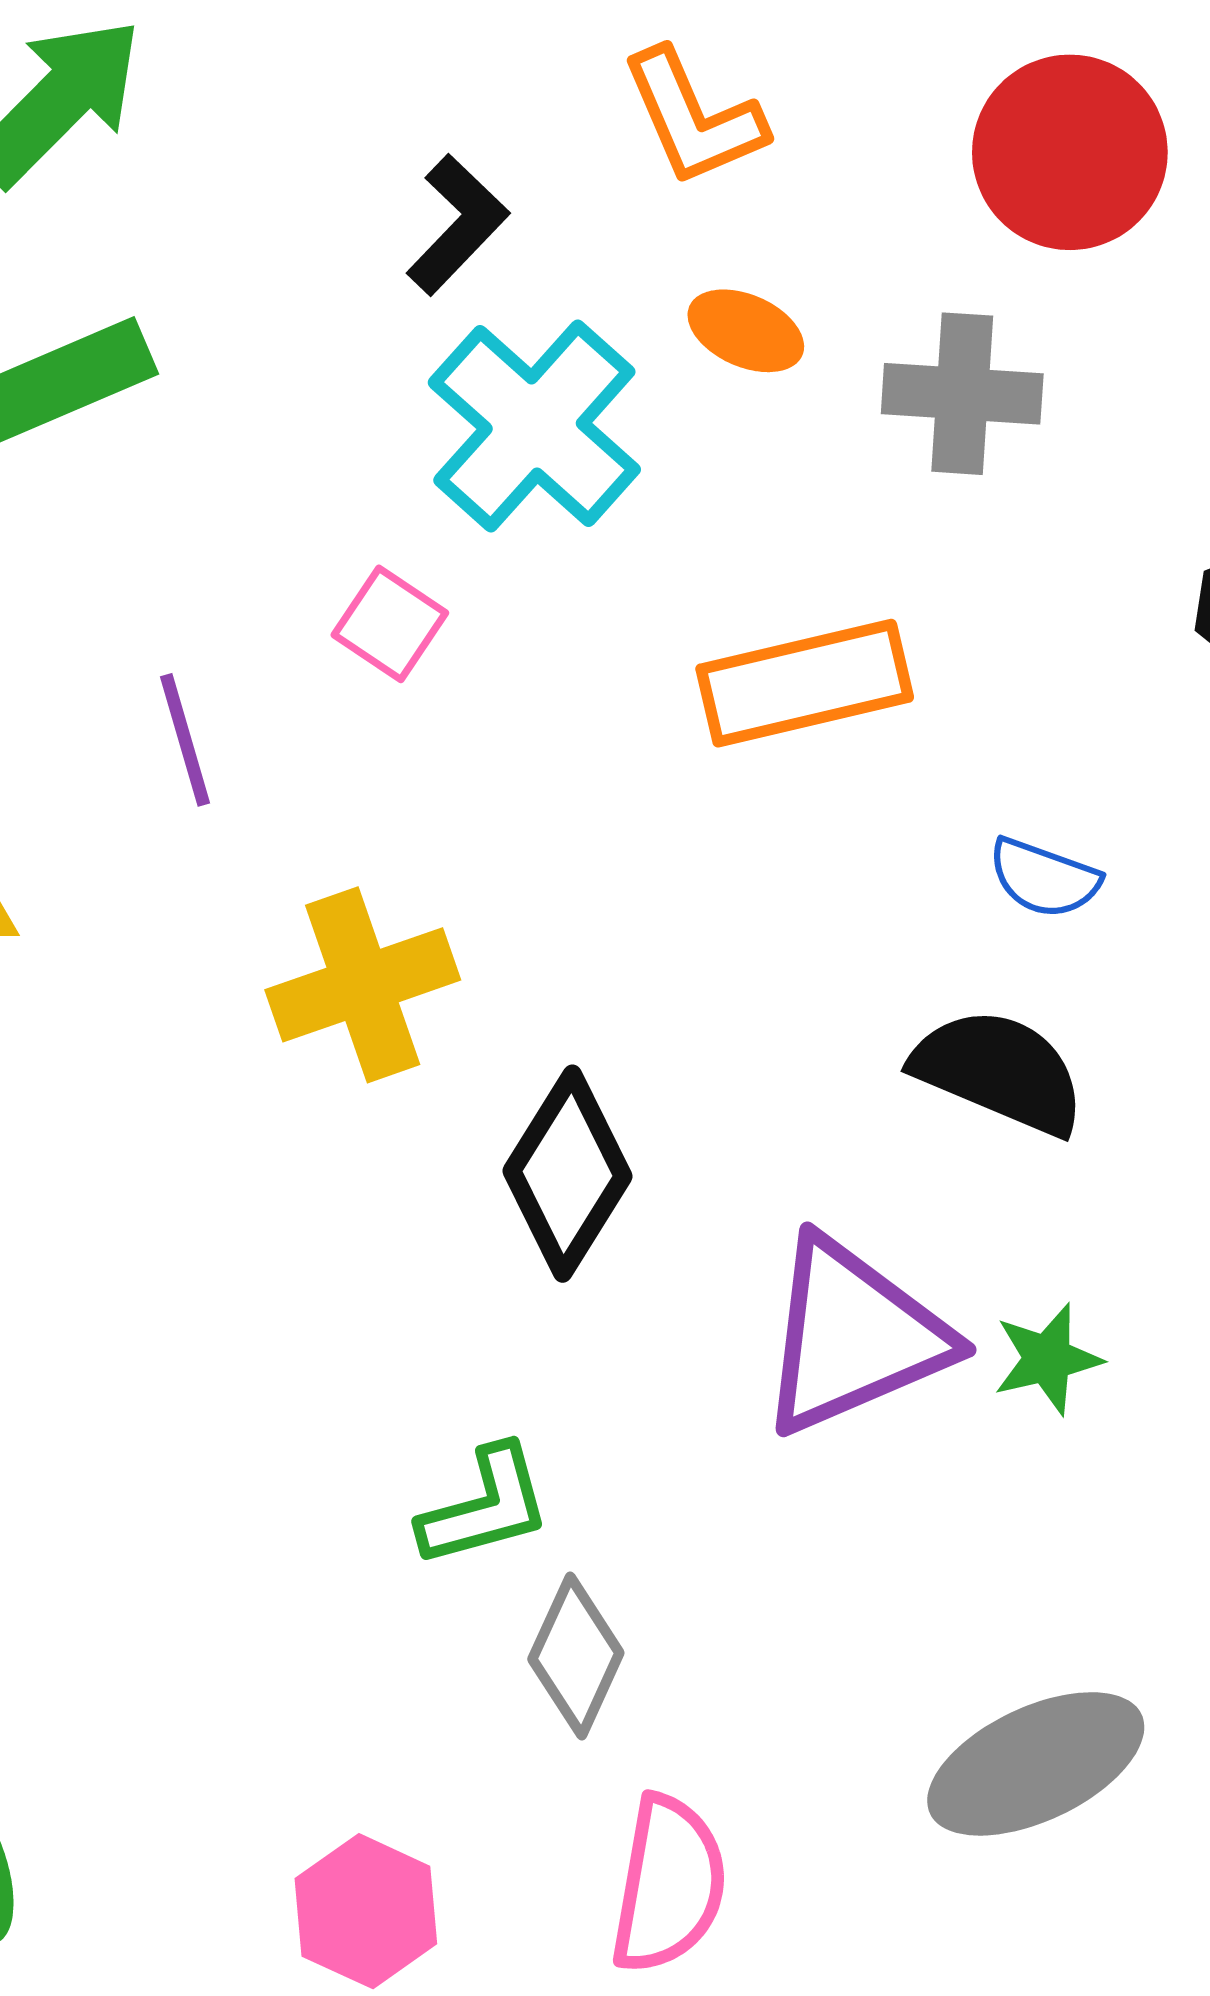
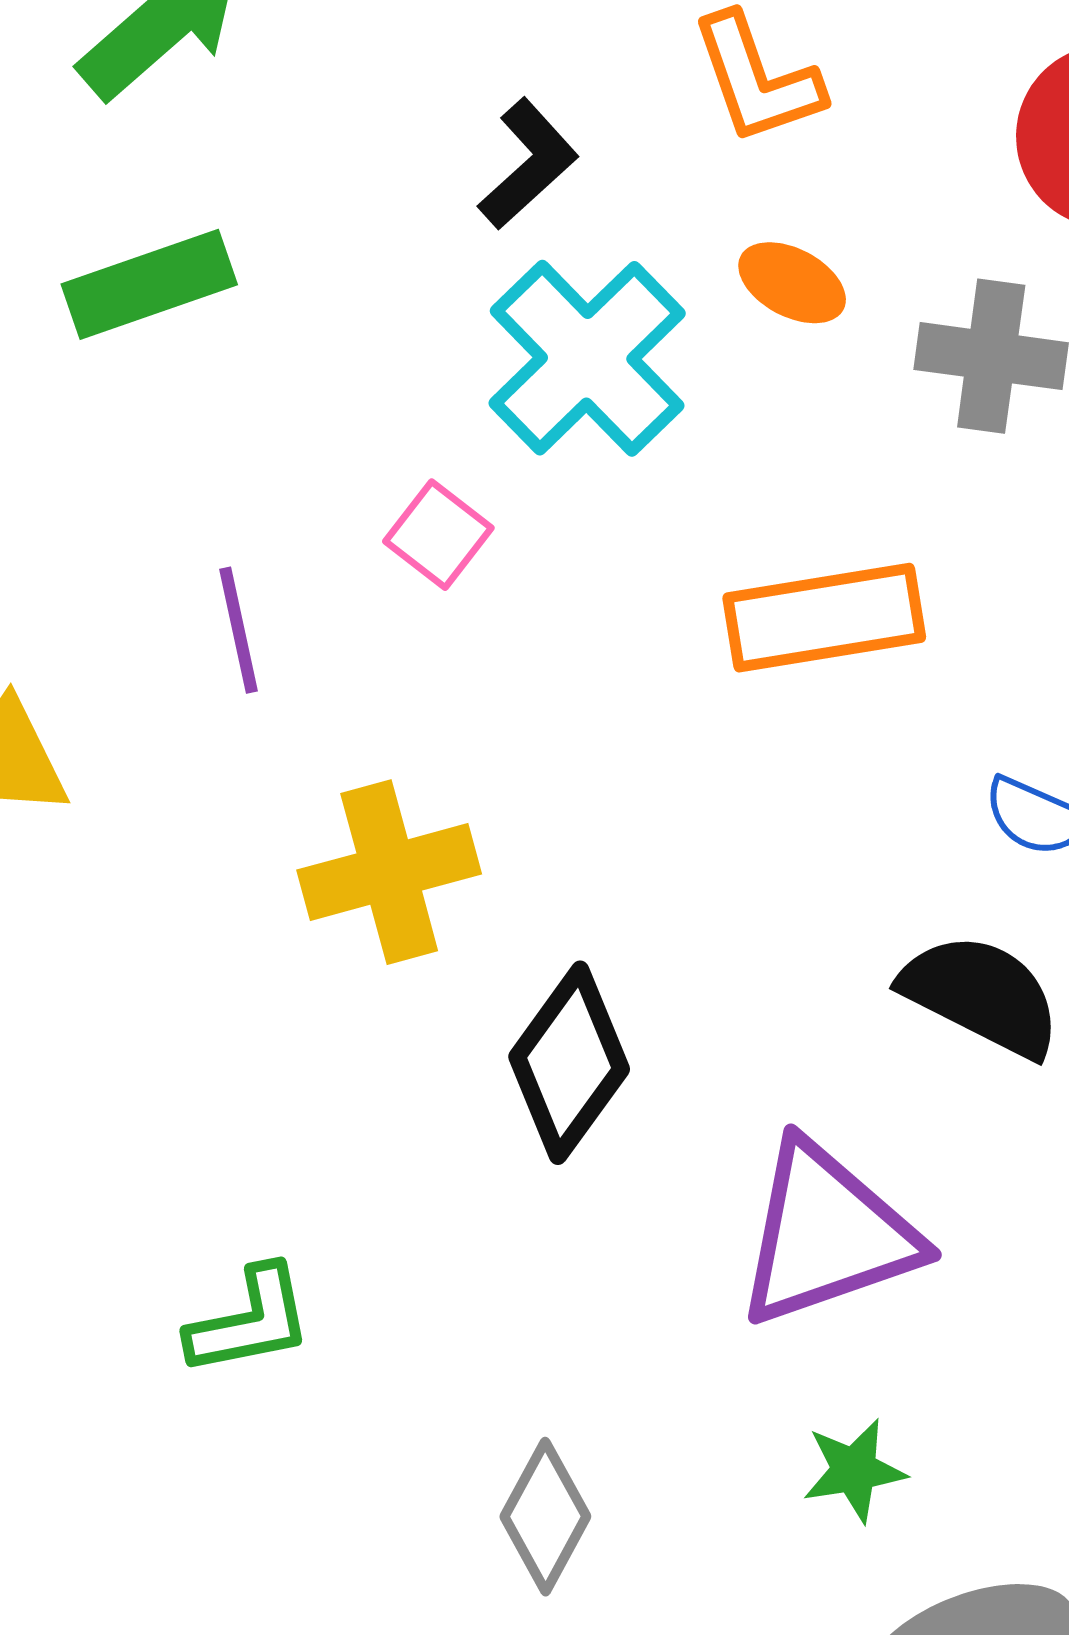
green star: (1047, 1359) -> (854, 1470), moved
green L-shape: (485, 1507) -> (250, 1321), moved

